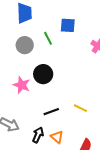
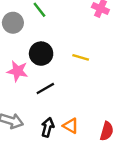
yellow line: (80, 108) -> (81, 57), moved
black line: (51, 112) -> (45, 88), moved

